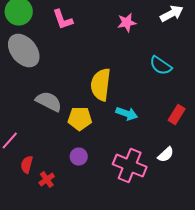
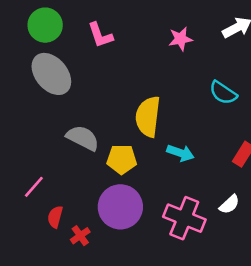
purple circle: (79, 157) -> (120, 207), size x2.0

